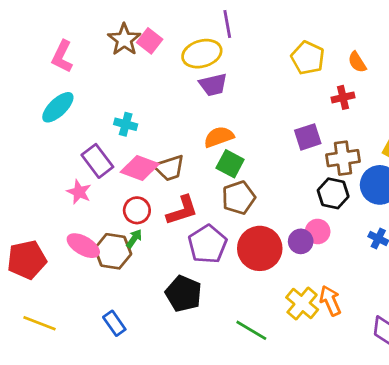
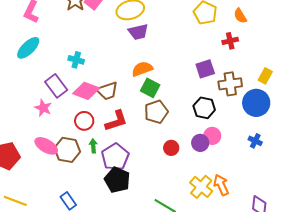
black hexagon: (333, 193) -> (204, 108), moved
green arrow: (134, 239) -> (93, 146), moved, turned -40
purple pentagon: (208, 244) -> (115, 157), moved
red circle: (260, 248) -> (171, 148), size x0.5

